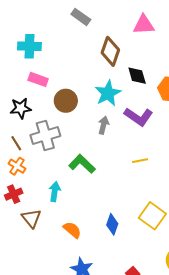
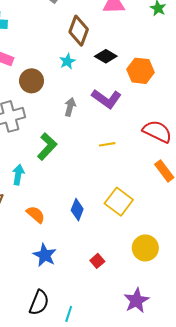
black diamond: (137, 76) -> (106, 56), turned -45
cyan star: (108, 93) -> (67, 61), moved, size x0.6
green L-shape: (82, 164) -> (47, 147), turned 88

